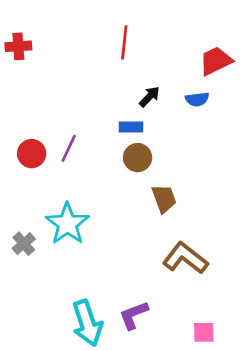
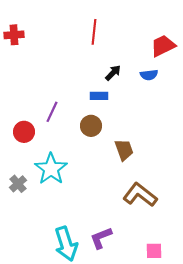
red circle: (32, 154) -> (24, 132), moved
brown circle: (138, 158) -> (91, 126), moved

